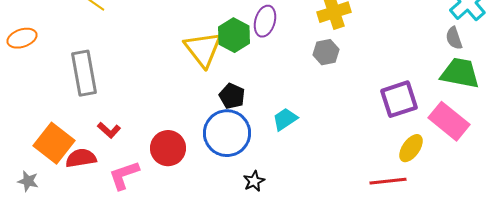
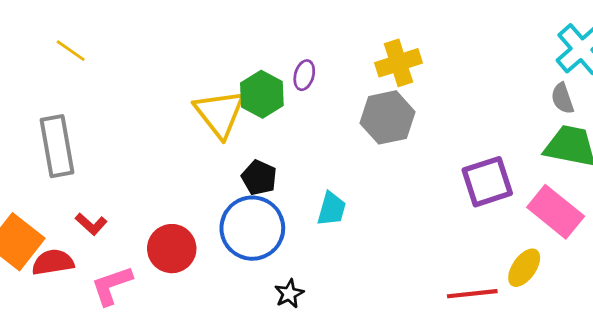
purple ellipse: (265, 21) -> (304, 75), size x0.7
gray hexagon: (326, 52) -> (388, 117), size x1.5
cyan trapezoid: (285, 119) -> (332, 209), turned 140
yellow ellipse: (411, 148) -> (524, 268), moved

